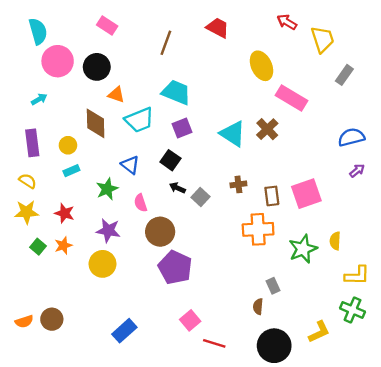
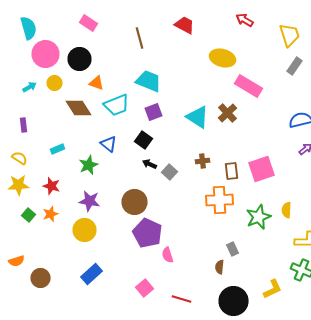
yellow trapezoid: (323, 39) -> (290, 35), moved
brown line: (166, 43) -> (140, 38), turned -35
yellow ellipse: (261, 66) -> (222, 58), turned -50
brown diamond: (96, 123) -> (78, 108), turned -32
purple rectangle: (32, 143) -> (24, 125), size x0.6
yellow circle: (68, 145) -> (54, 83), moved
pink semicircle: (141, 203) -> (168, 255), moved
pink square: (190, 320) -> (144, 288), moved
orange semicircle: (24, 321) -> (16, 261), moved
blue rectangle: (124, 331) -> (92, 274), moved

